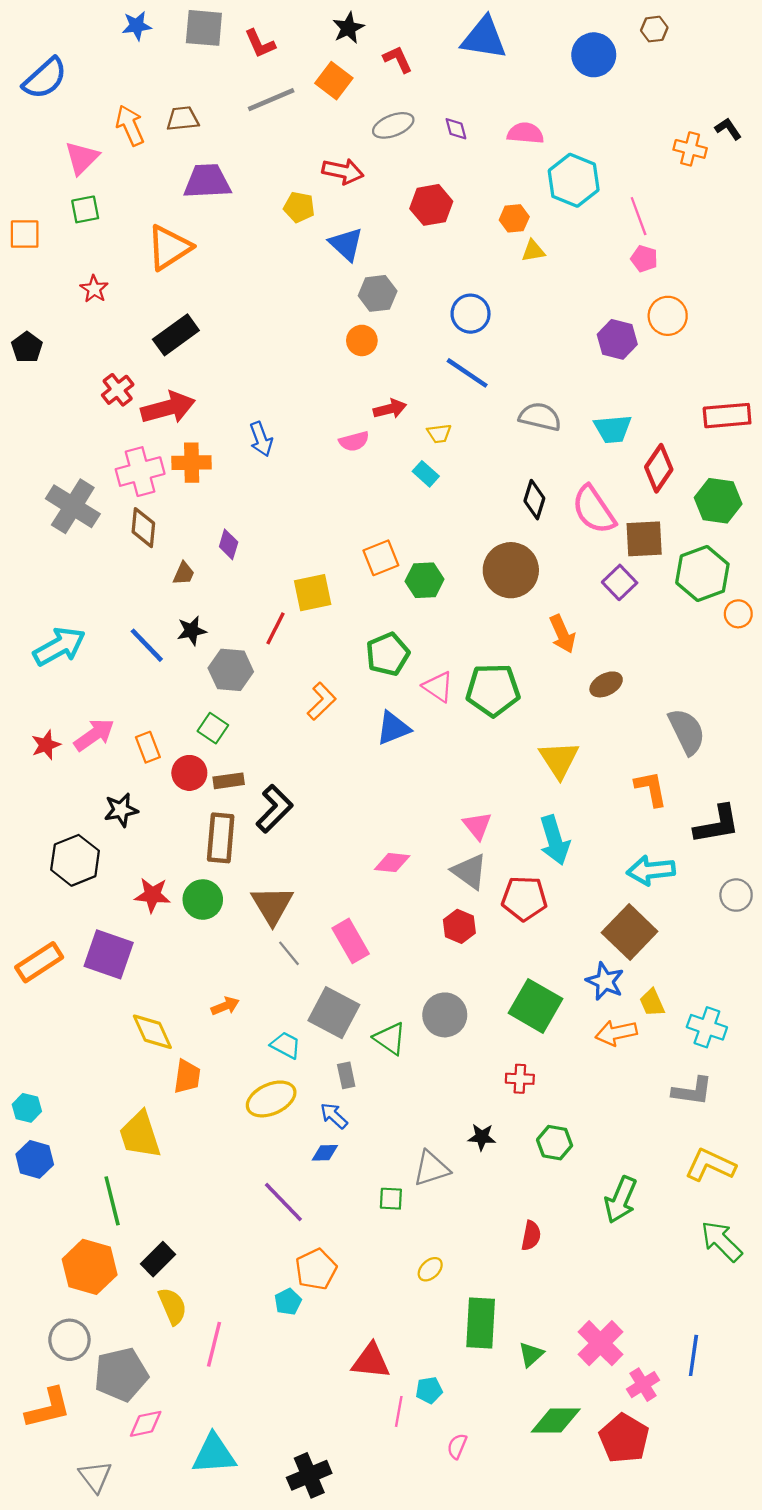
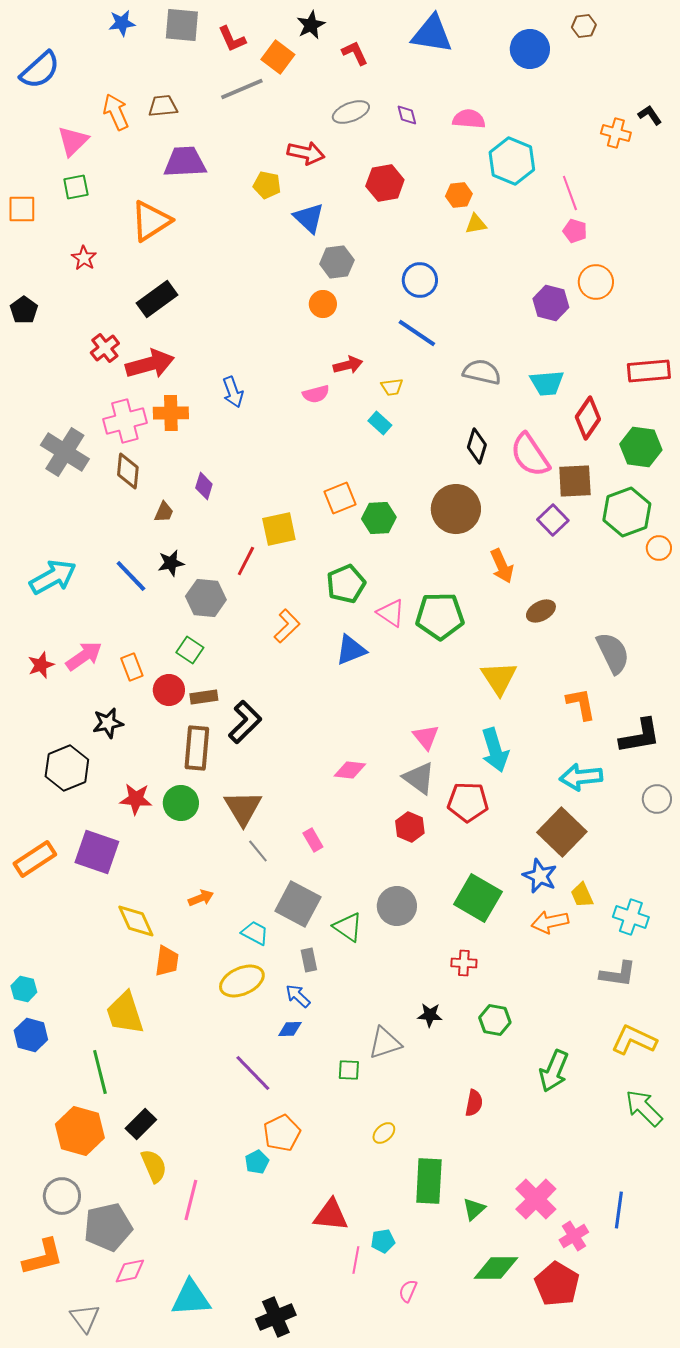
orange square: (334, 81) -> (278, 57), moved
pink rectangle: (351, 941) -> (313, 840), size x0.6

